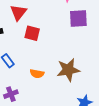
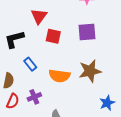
purple square: (78, 18) -> (87, 32), moved
orange semicircle: (37, 74) -> (59, 76), size x1.5

